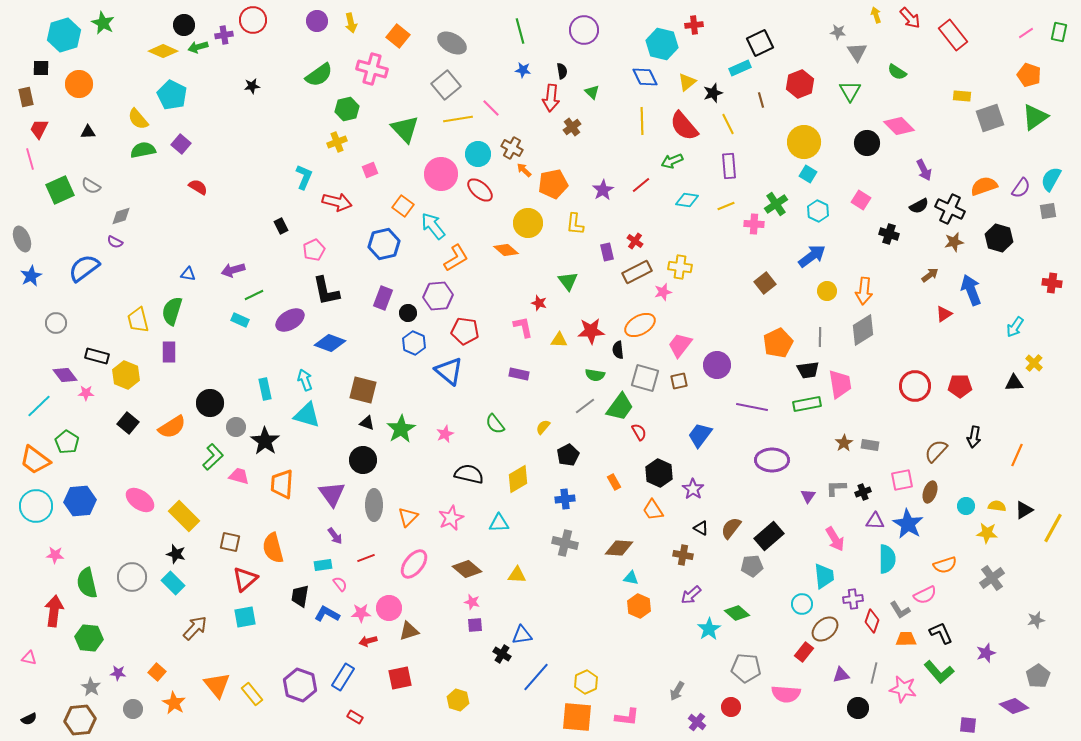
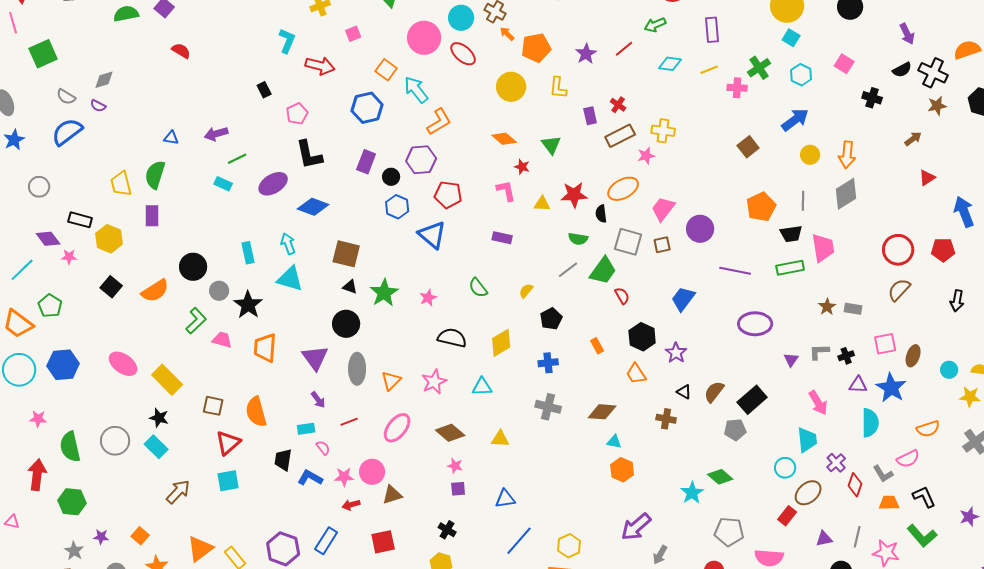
gray semicircle: (91, 186) -> (66, 97), moved
orange diamond: (506, 250) -> (504, 139), moved
blue arrow: (971, 290) -> (964, 212), moved
brown semicircle: (936, 451) -> (899, 290), moved
purple arrow: (691, 595) -> (636, 527), moved, size x1.5
purple cross: (853, 599) -> (836, 463), turned -36
black cross: (502, 654) -> (447, 530), moved
orange triangle: (217, 685) -> (200, 549), turned 32

